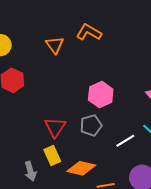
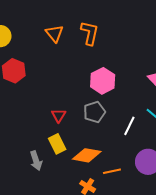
orange L-shape: (89, 32) -> (90, 33), moved, turned 75
red triangle: (55, 127) -> (59, 115), size x0.7
white line: (125, 141) -> (129, 126), turned -30

